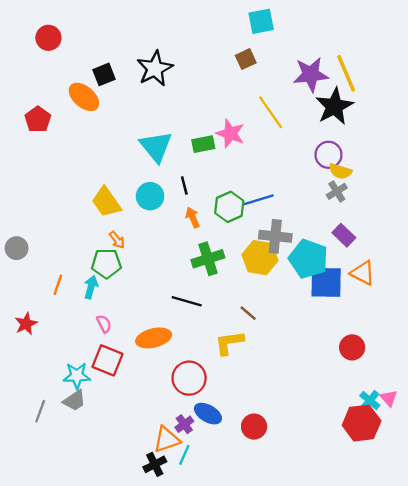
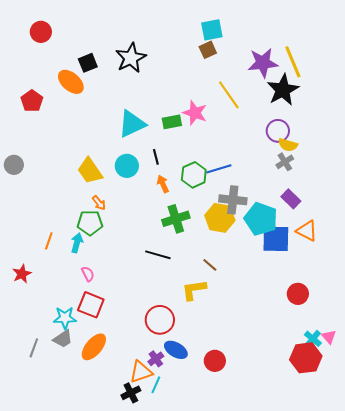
cyan square: (261, 21) -> (212, 30), moved
cyan triangle: (156, 147) -> (132, 124), turned 44
gray circle: (17, 248) -> (14, 165), moved
orange ellipse: (154, 338) -> (94, 347), moved, turned -36

